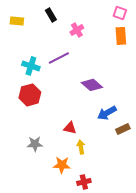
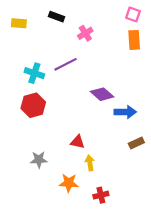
black rectangle: (51, 15) -> (57, 17), turned -40
blue arrow: (107, 113) -> (125, 112), moved, turned -150
red cross: (84, 182) -> (101, 195), moved

